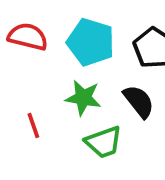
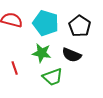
black semicircle: (139, 101) -> (72, 55), turned 150

